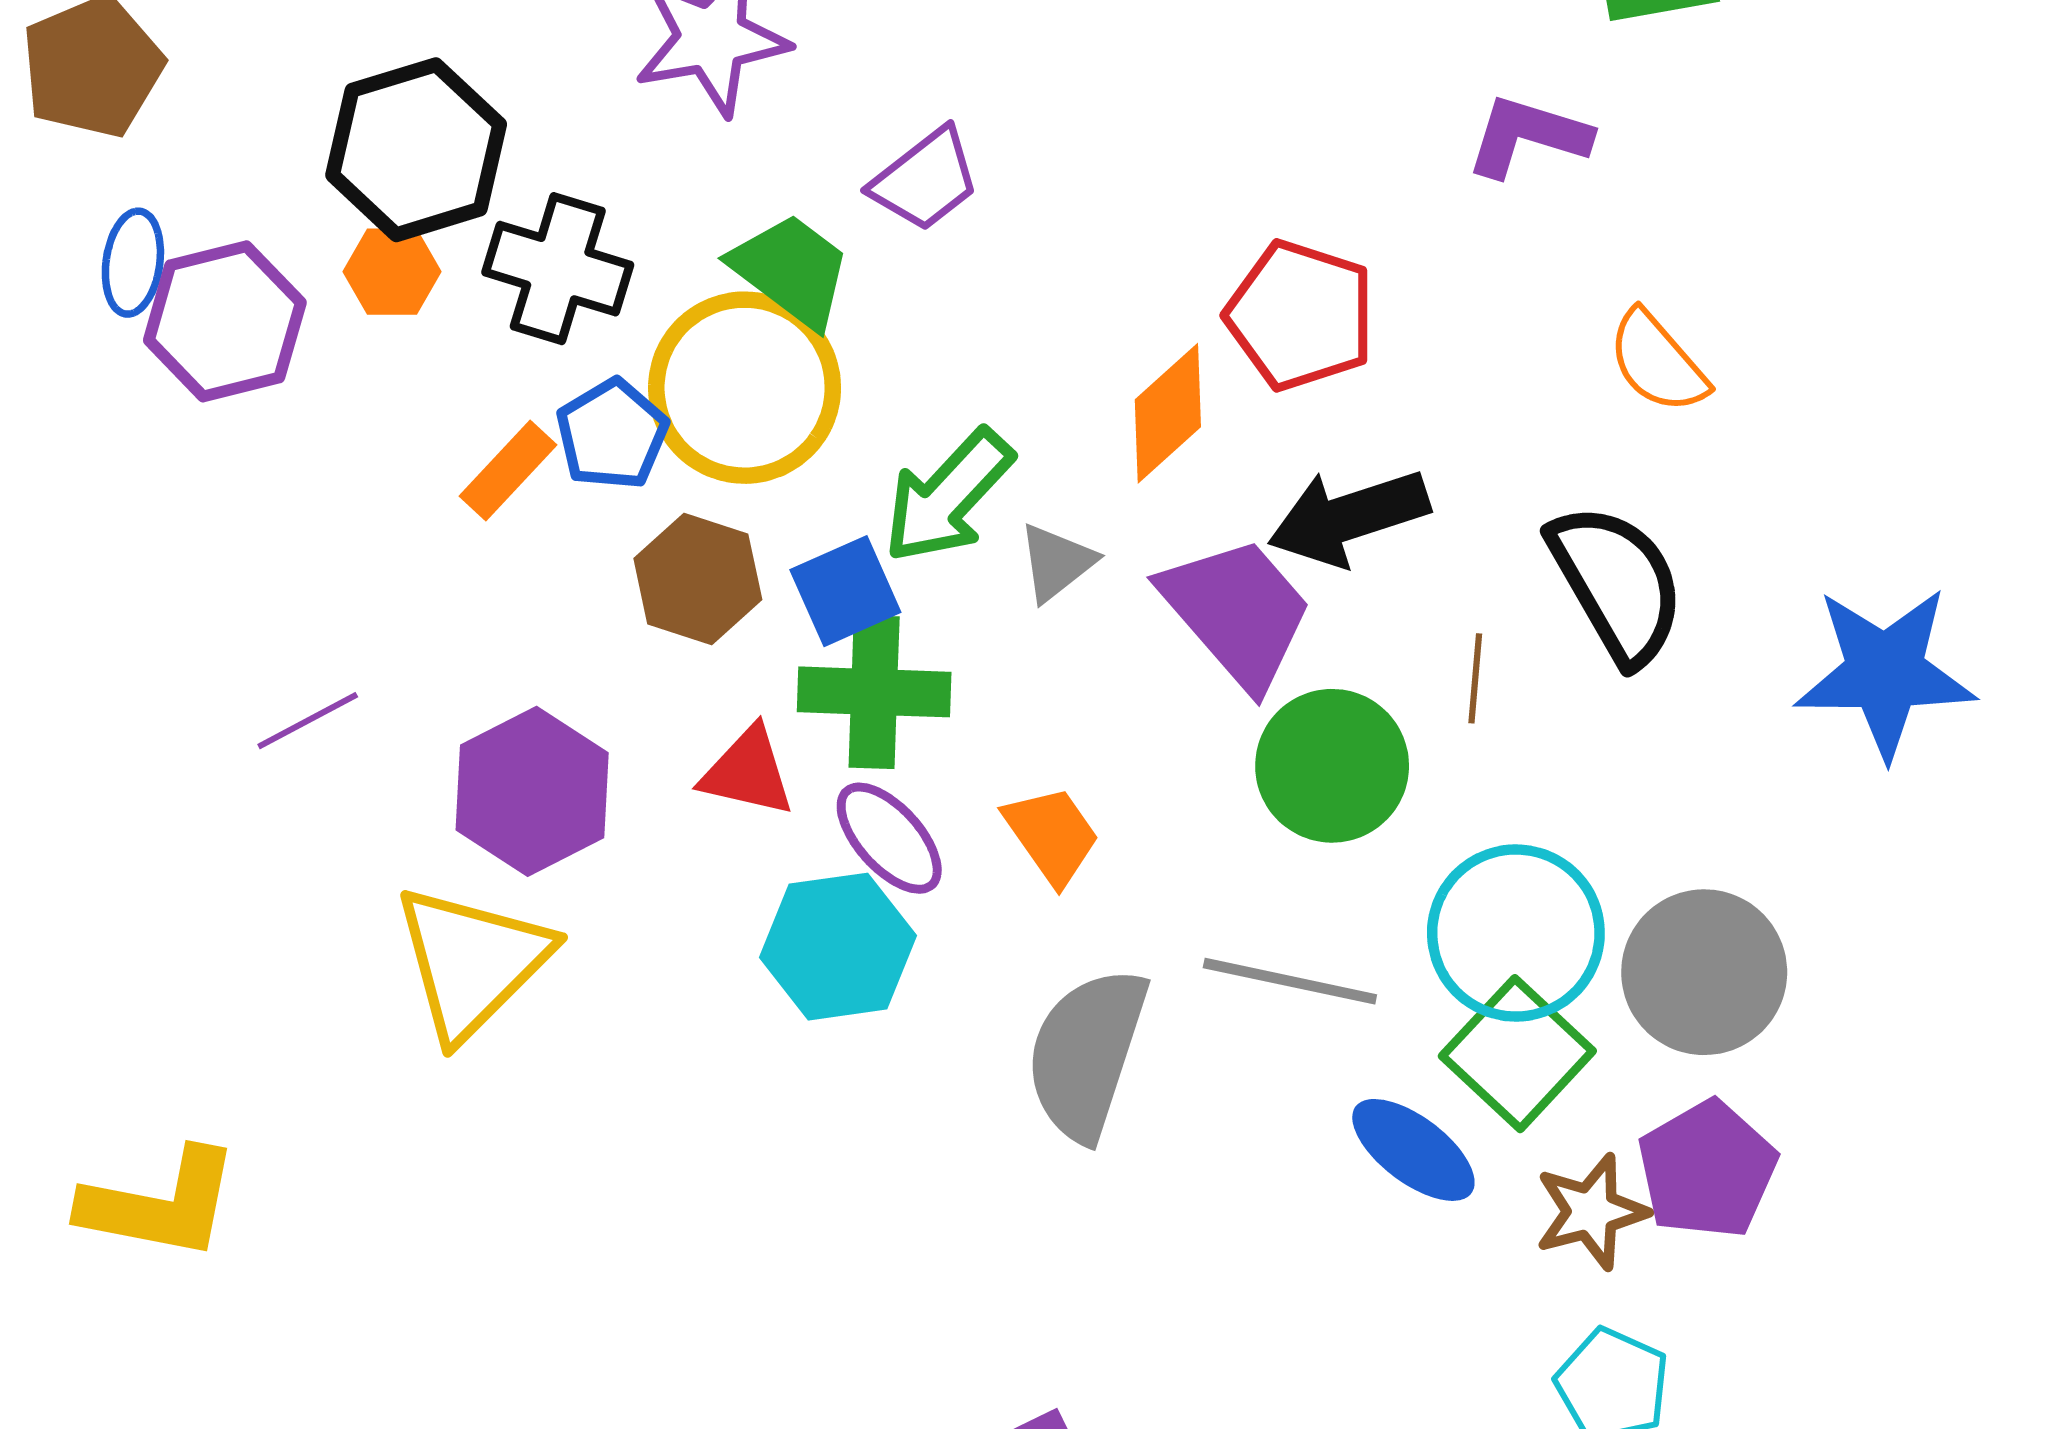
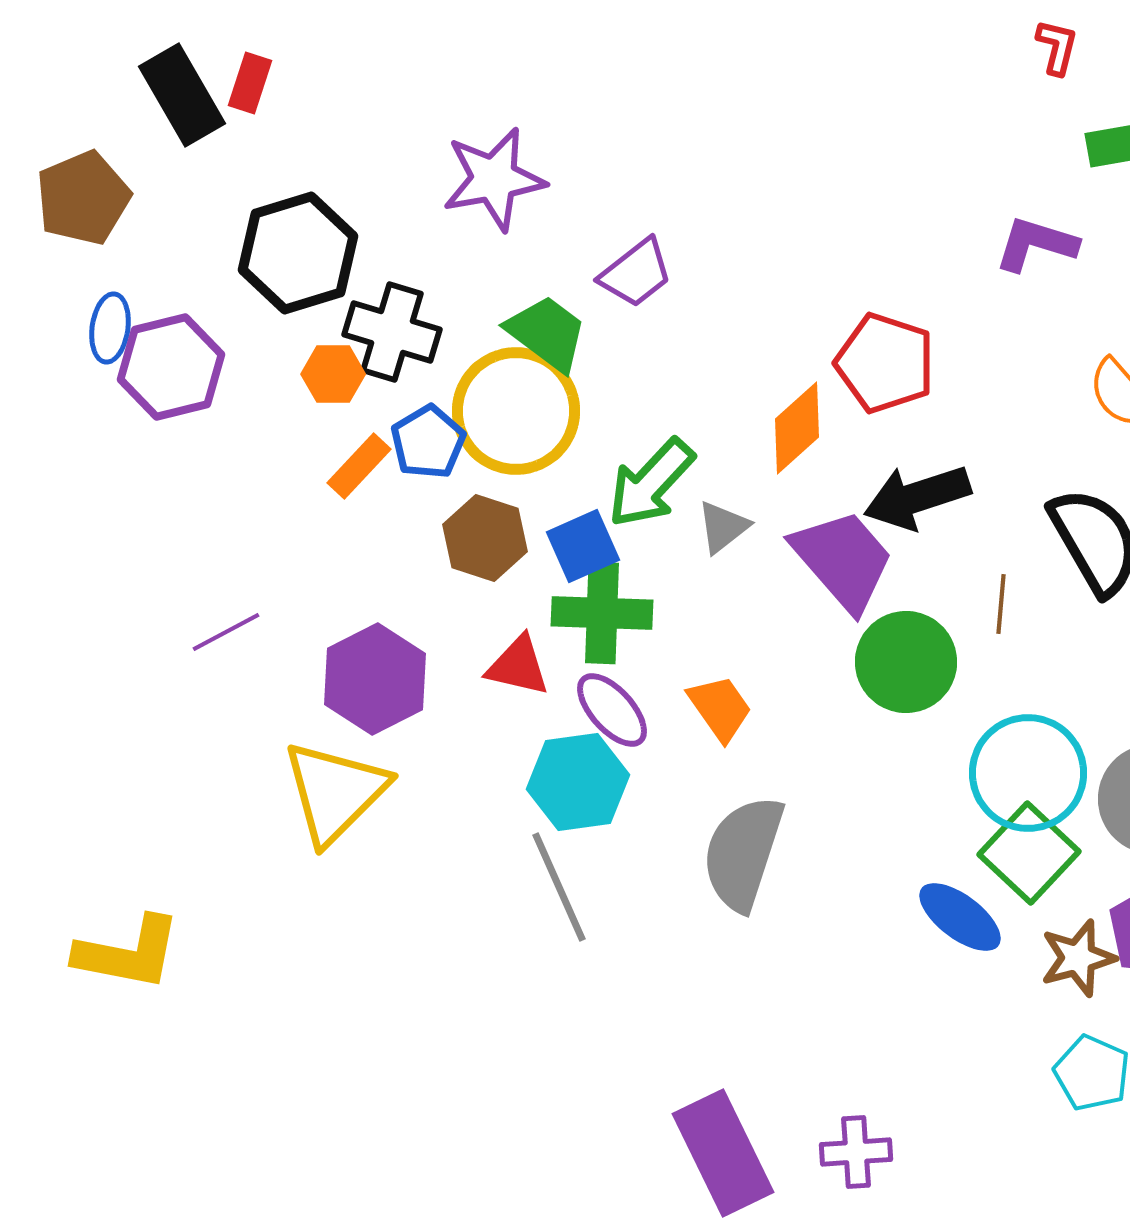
orange hexagon: (392, 272) -> (333, 374), moved
gray line: (1290, 981) -> (559, 887), moved, turned 54

